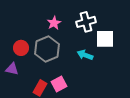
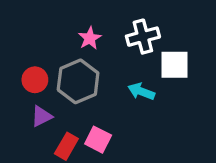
purple triangle: (12, 69) -> (42, 116), moved, turned -40
pink square: (59, 84) -> (98, 140), turned -35

